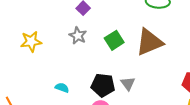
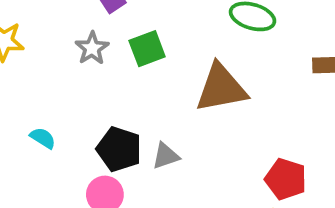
green square: (114, 40) -> (147, 49), moved
gray triangle: (128, 84) -> (166, 156), turned 35

